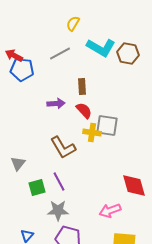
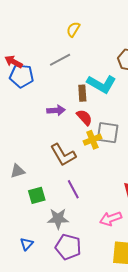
cyan L-shape: (101, 48) -> (102, 84), moved
yellow cross: (92, 132) -> (92, 140), turned -30
gray triangle: (18, 164) -> (18, 171), turned 35
purple line: (59, 182) -> (73, 189), moved

